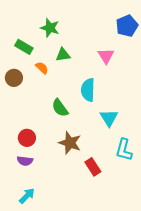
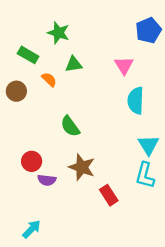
cyan semicircle: (88, 90) -> (136, 101), moved
cyan triangle: (109, 118) -> (148, 145), moved
purple semicircle: (25, 161) -> (47, 180), moved

